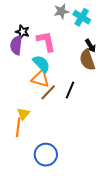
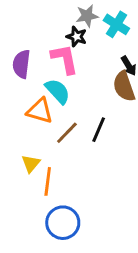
black star: (22, 32) -> (77, 37), moved
orange triangle: (40, 79) -> (40, 111), moved
orange line: (18, 127) -> (48, 181), moved

